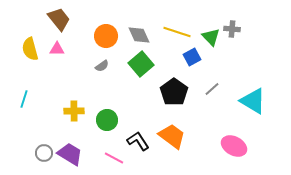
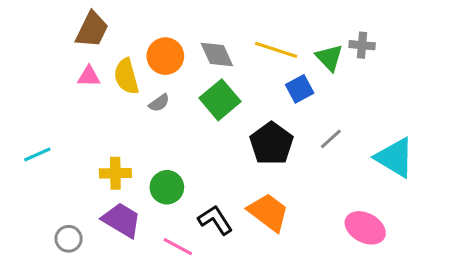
brown trapezoid: (59, 19) -> (92, 30), turned 65
yellow semicircle: (30, 49) -> (126, 76), moved
cyan line: (24, 99) -> (37, 154), turned 48
purple trapezoid: (70, 154) -> (122, 220), moved

